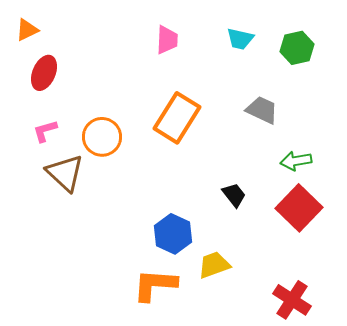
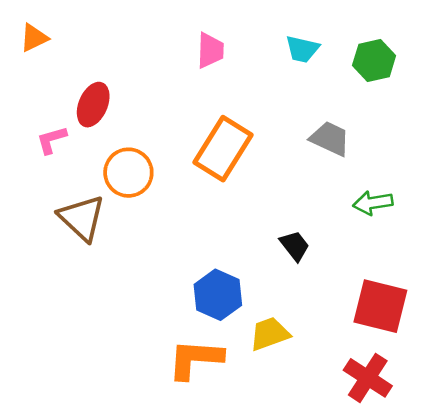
red ellipse: (44, 73) -> (93, 105), moved
pink L-shape: (45, 131) -> (52, 140), moved
red square: (299, 208) -> (380, 306), moved, turned -30

